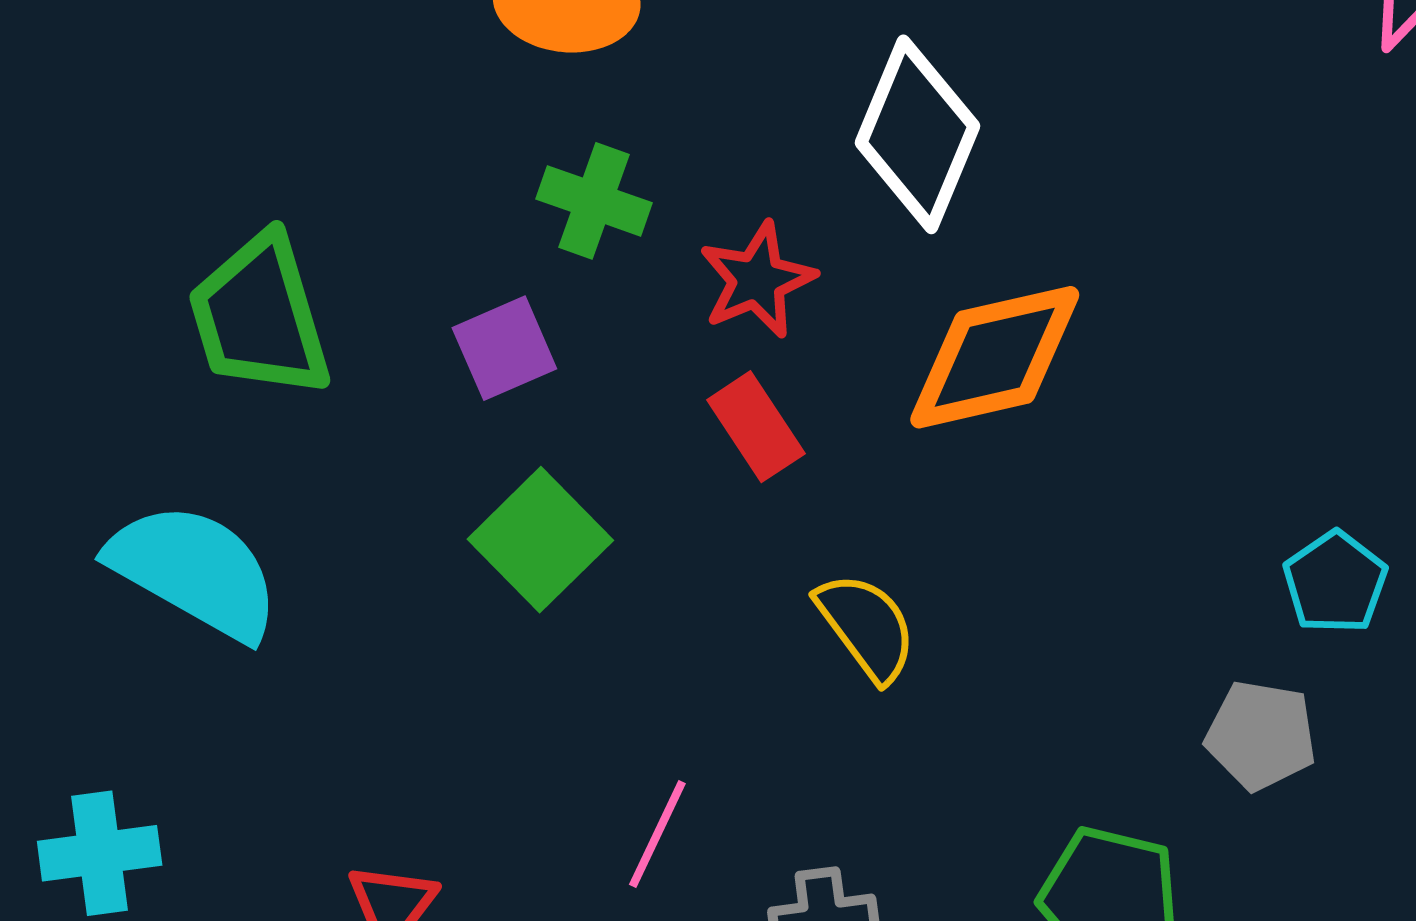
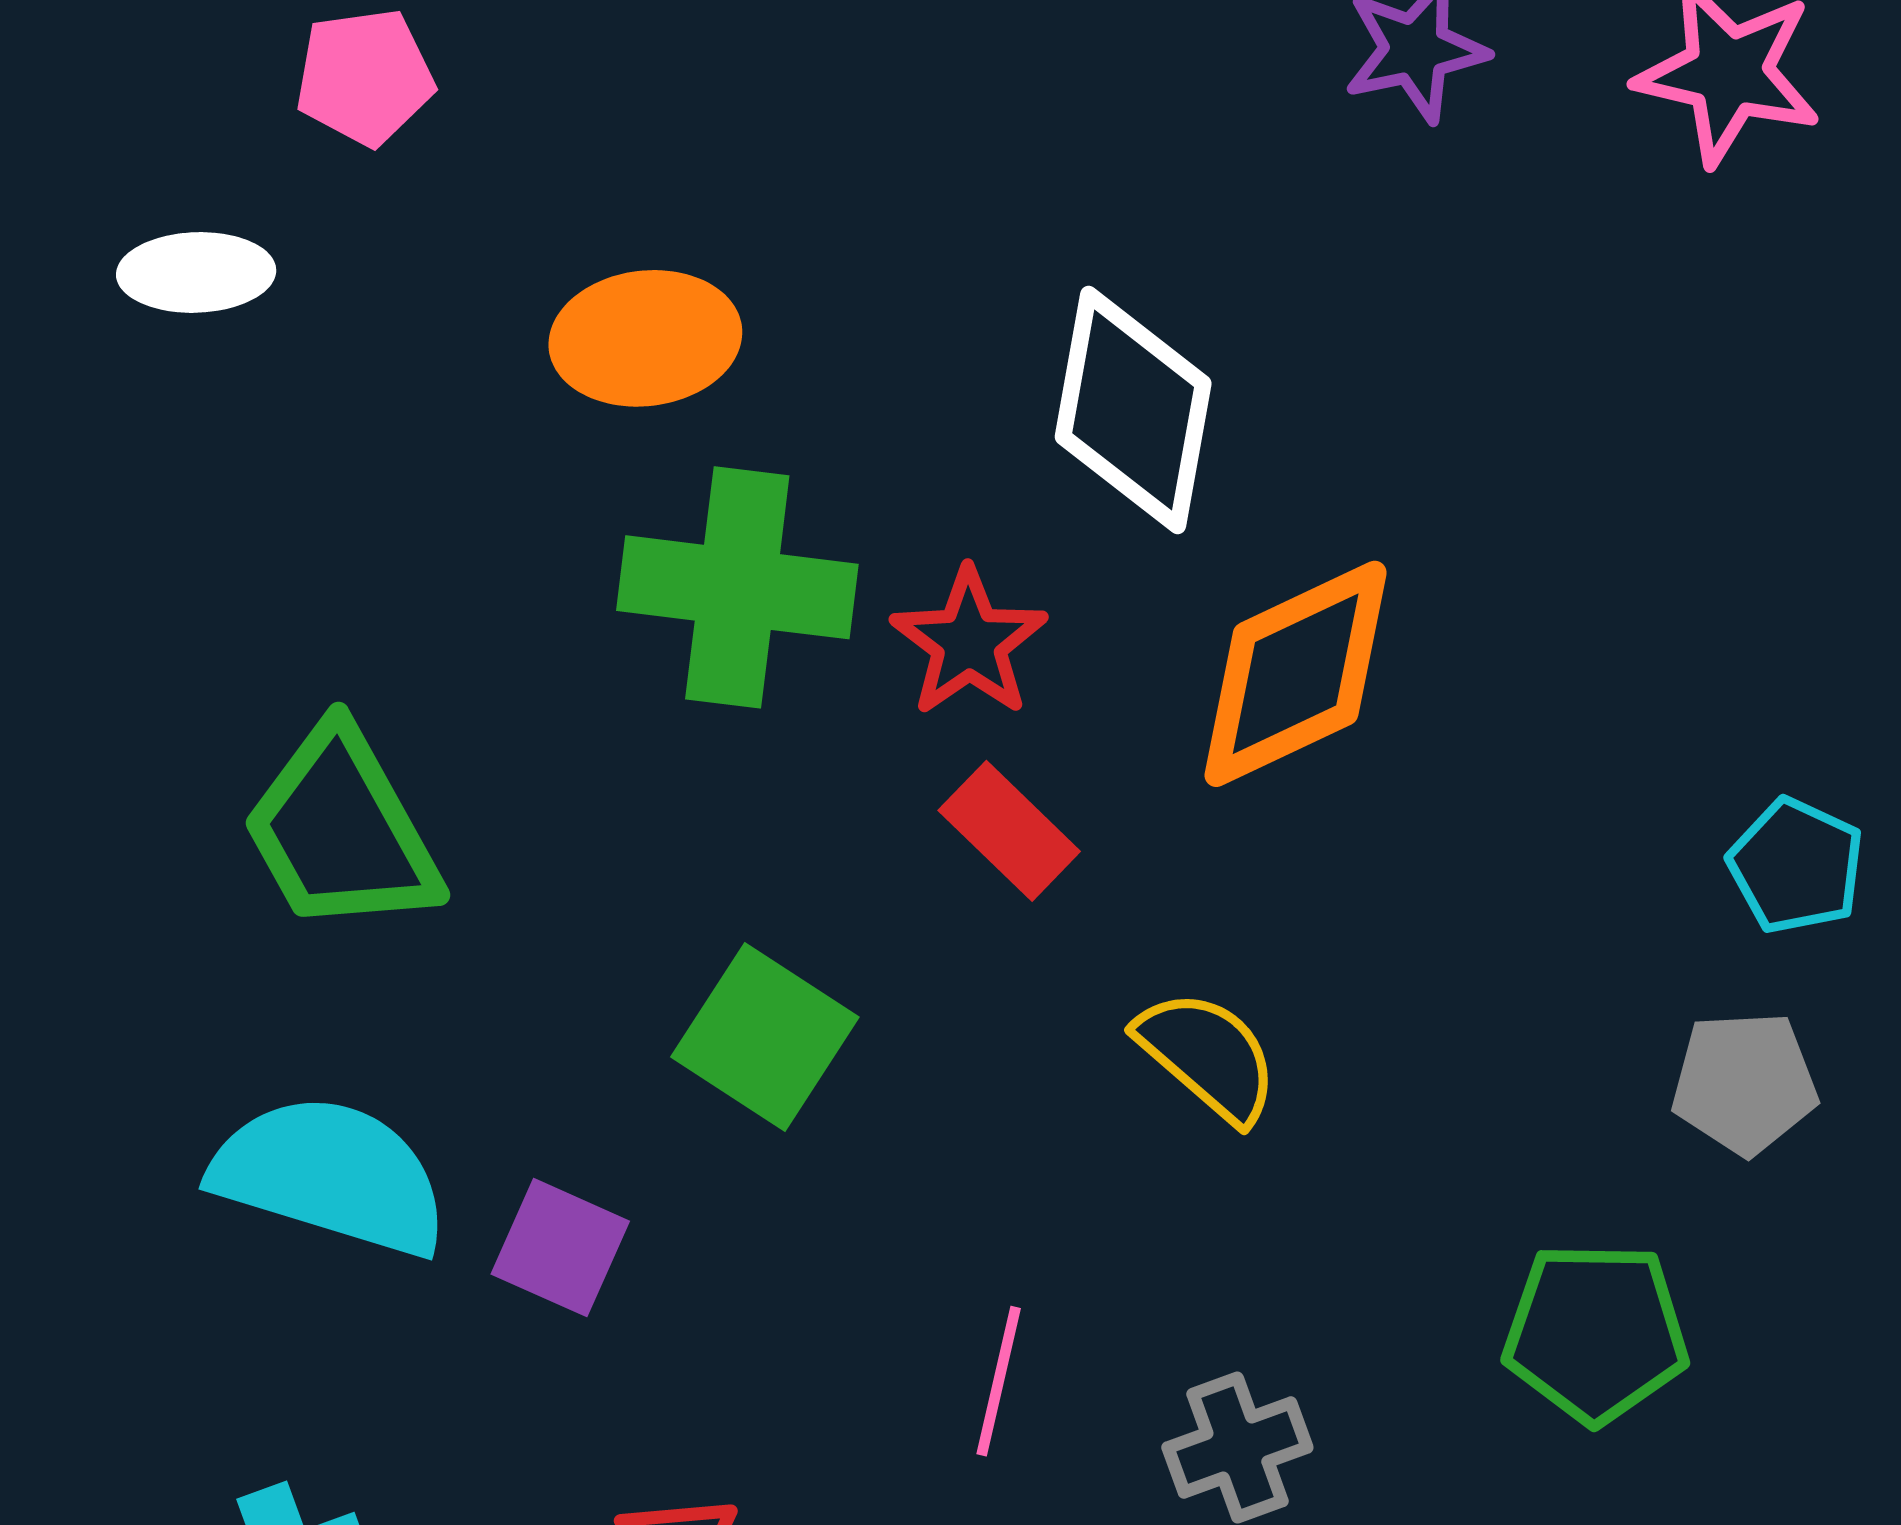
green cross: (594, 201) -> (737, 587), size x1.6
purple square: (504, 348) -> (560, 1248), moved, turned -30

